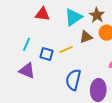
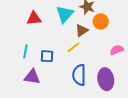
yellow line: (66, 50) -> (73, 47), moved

